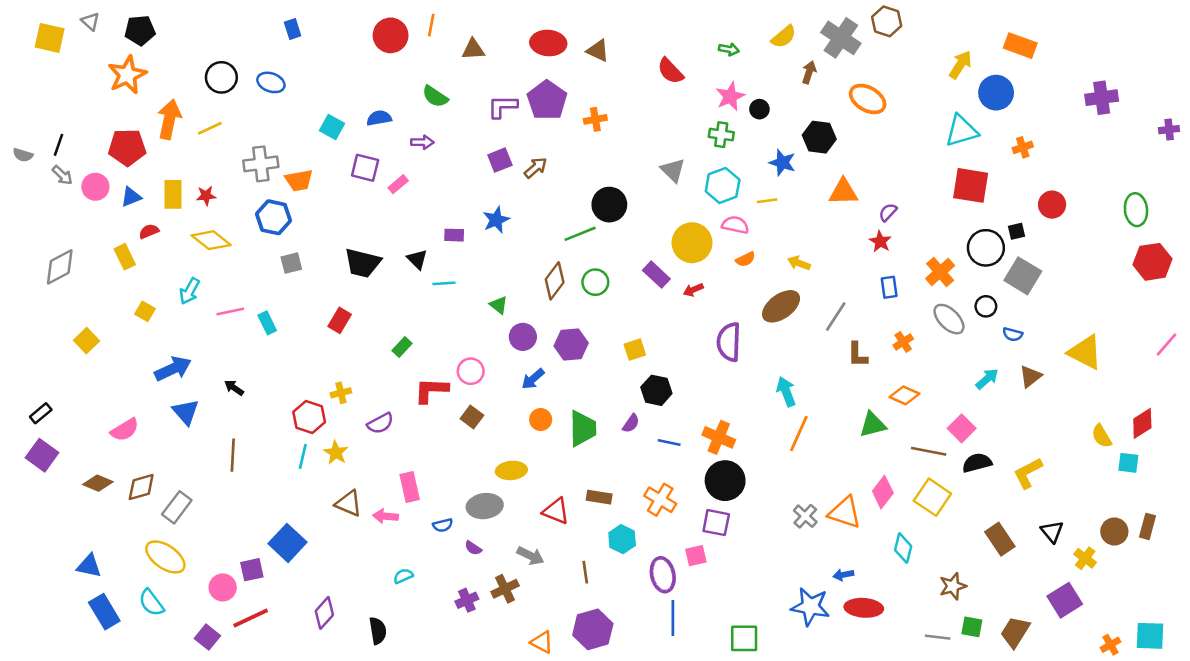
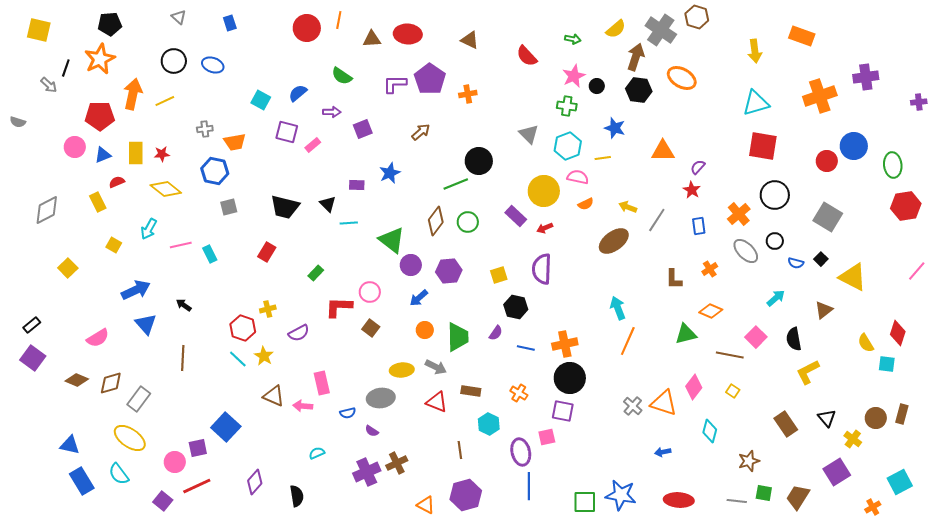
gray triangle: (90, 21) -> (179, 17), moved
red ellipse: (548, 43) -> (408, 34), moved
yellow arrow: (960, 65) -> (755, 51), turned 140
brown arrow: (809, 72) -> (636, 57), size x1.5
blue circle: (996, 93) -> (854, 146), moved
blue semicircle: (379, 118) -> (298, 93), turned -30
black hexagon: (819, 137) -> (639, 90), moved
black line: (59, 145) -> (66, 68), moved
orange cross: (1023, 147) -> (820, 96), moved, size x2.0
purple square: (500, 160) -> (363, 129), moved
gray cross: (261, 164) -> (205, 129), size x0.6
gray arrow: (62, 175) -> (49, 85), moved
black square: (1016, 231) -> (821, 259), moved, turned -32
gray square: (1023, 276) -> (828, 217), moved
green triangle: (499, 305) -> (392, 240), size x1.8
gray line: (836, 317) -> (657, 220), moved
purple semicircle: (729, 342) -> (542, 269), moved
brown triangle: (1030, 376) -> (824, 310), moved
red diamond: (1142, 423) -> (898, 333), turned -40
orange cross: (719, 437) -> (565, 344), turned -35
cyan line: (303, 456) -> (238, 359), turned -60
black semicircle: (977, 463) -> (794, 339), moved, turned -85
yellow square: (932, 497) -> (733, 391), size x0.5
orange cross: (660, 500) -> (519, 393), size x0.7
gray arrow: (530, 556) -> (436, 367), moved
purple cross: (467, 600) -> (367, 472), size x1.5
blue star: (810, 607) -> (621, 495), moved
red ellipse: (864, 608) -> (679, 500), moved
cyan square: (1150, 636) -> (900, 482), moved, turned -30

